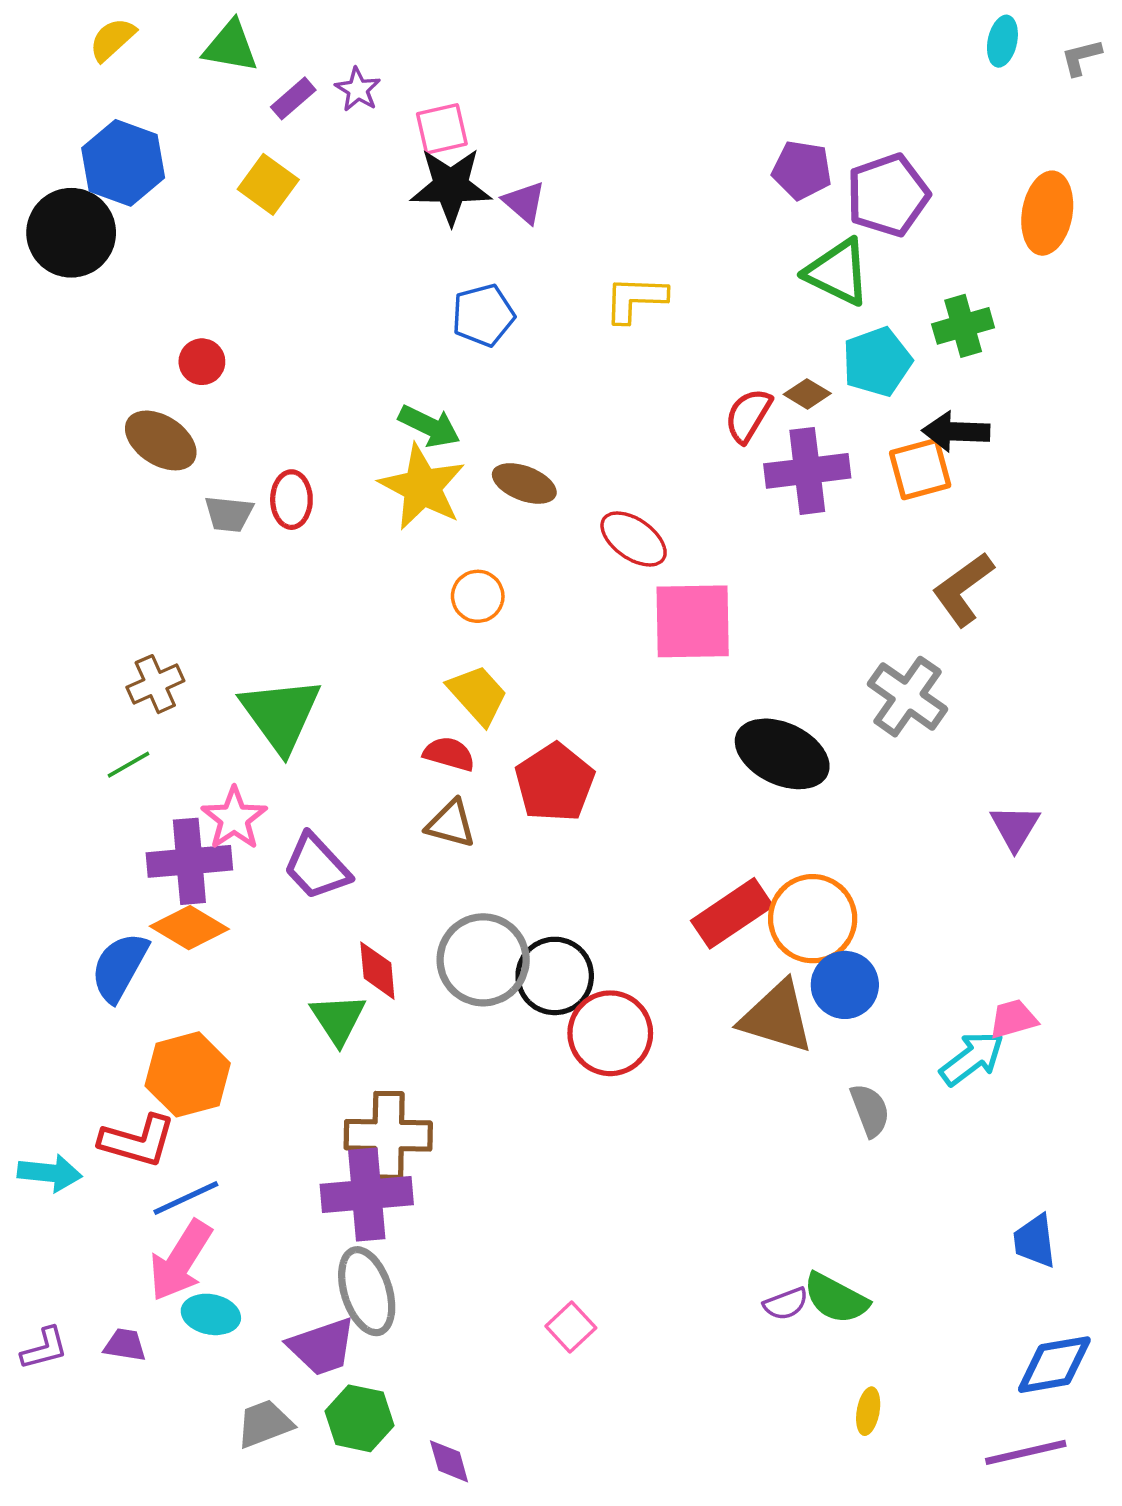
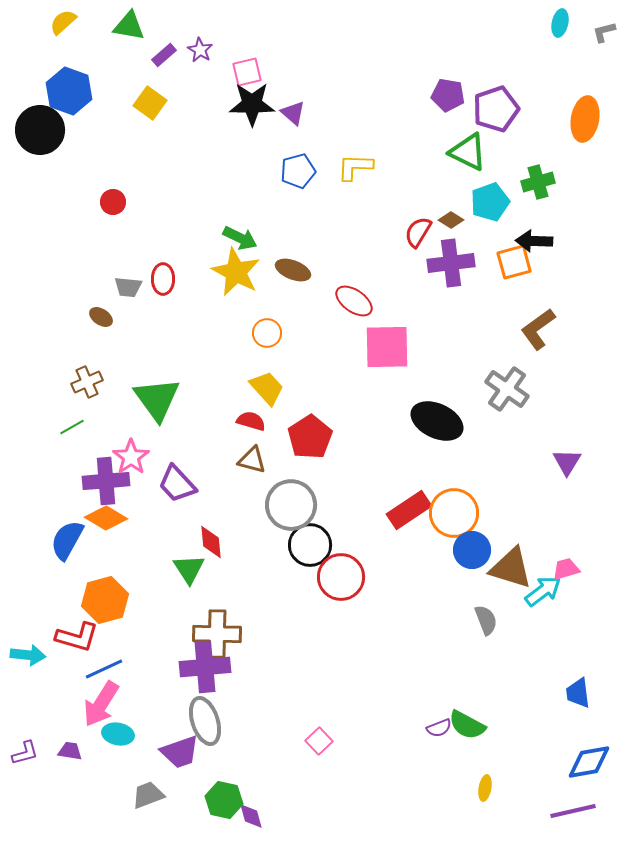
blue pentagon: (483, 315) -> (298, 171), moved
brown ellipse: (161, 440) -> (101, 317), moved, size x0.6
gray circle: (483, 960) -> (291, 505), moved
brown triangle: (777, 1017) -> (511, 568), moved
green hexagon: (360, 1418) -> (224, 800), moved

